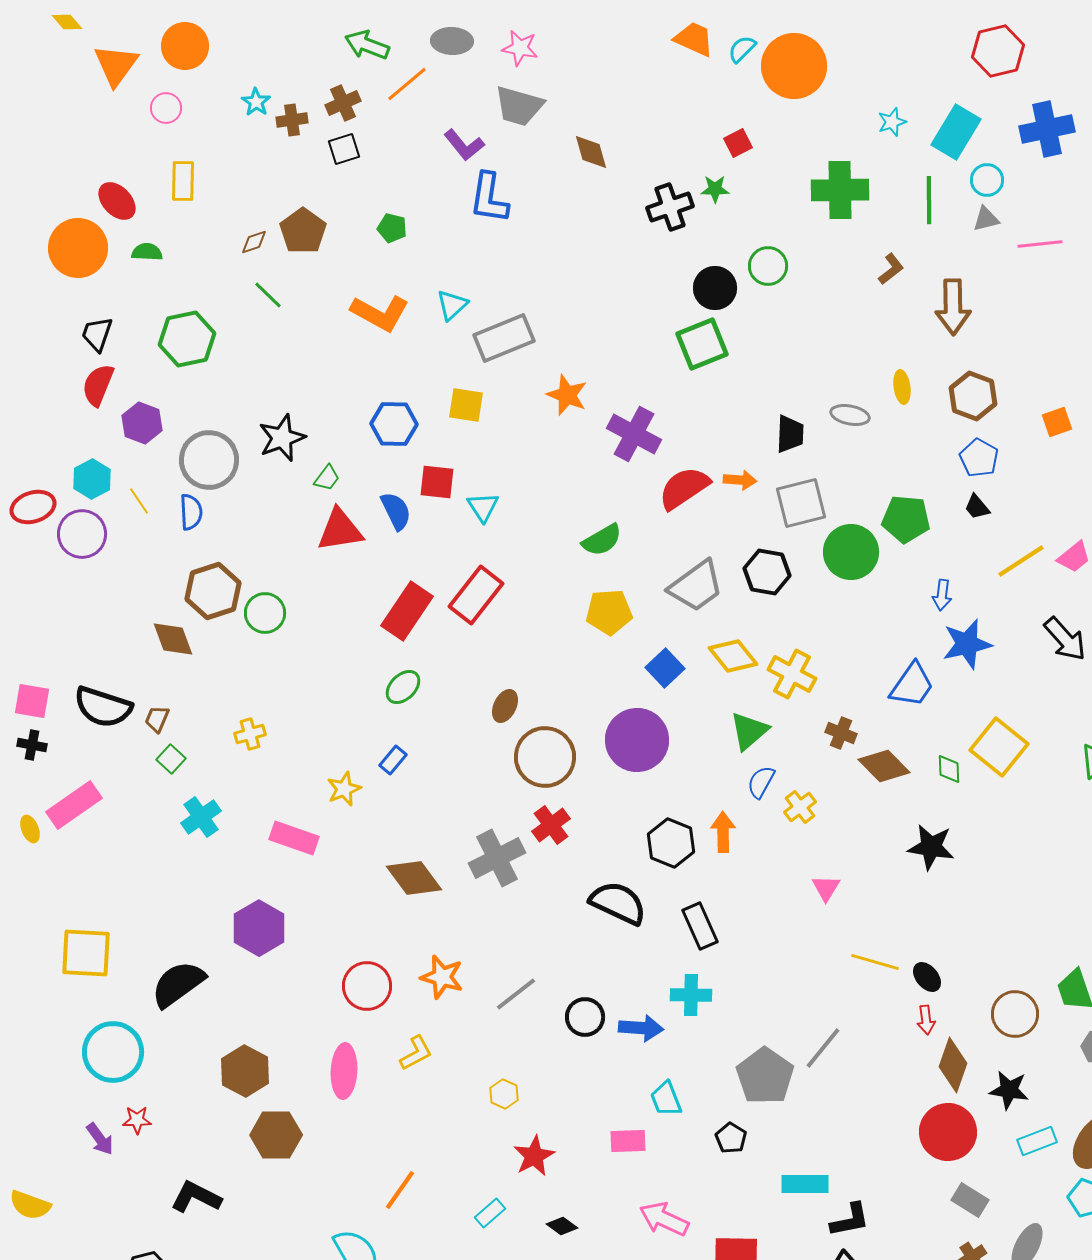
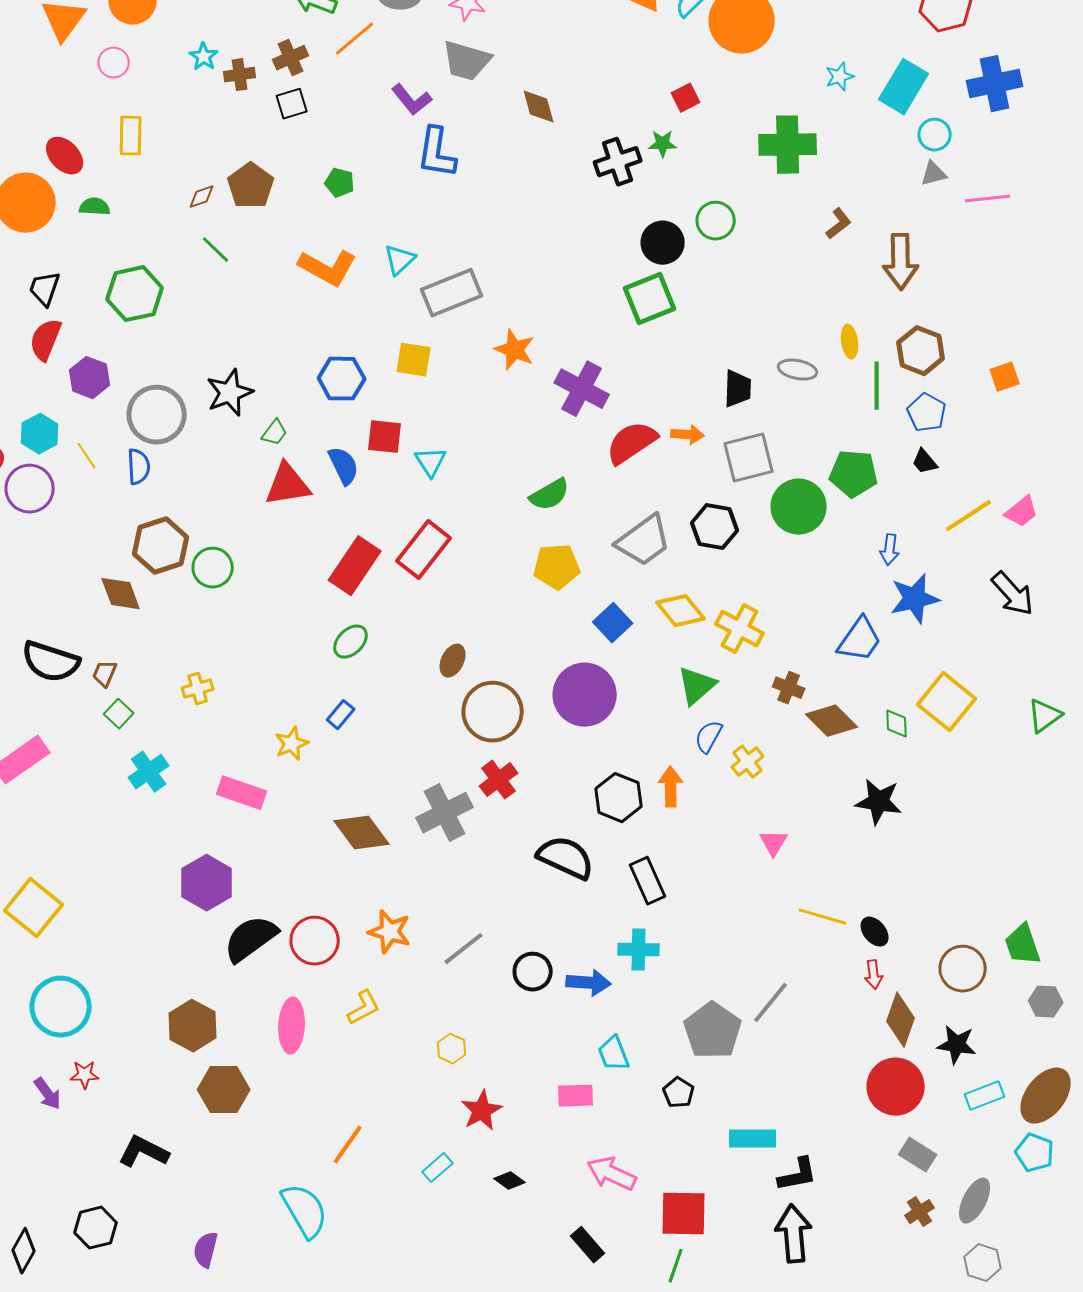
green line: (929, 200) -> (877, 386), moved
yellow square: (86, 953) -> (34, 908), turned 36
black semicircle: (178, 984) -> (251, 939), moved

